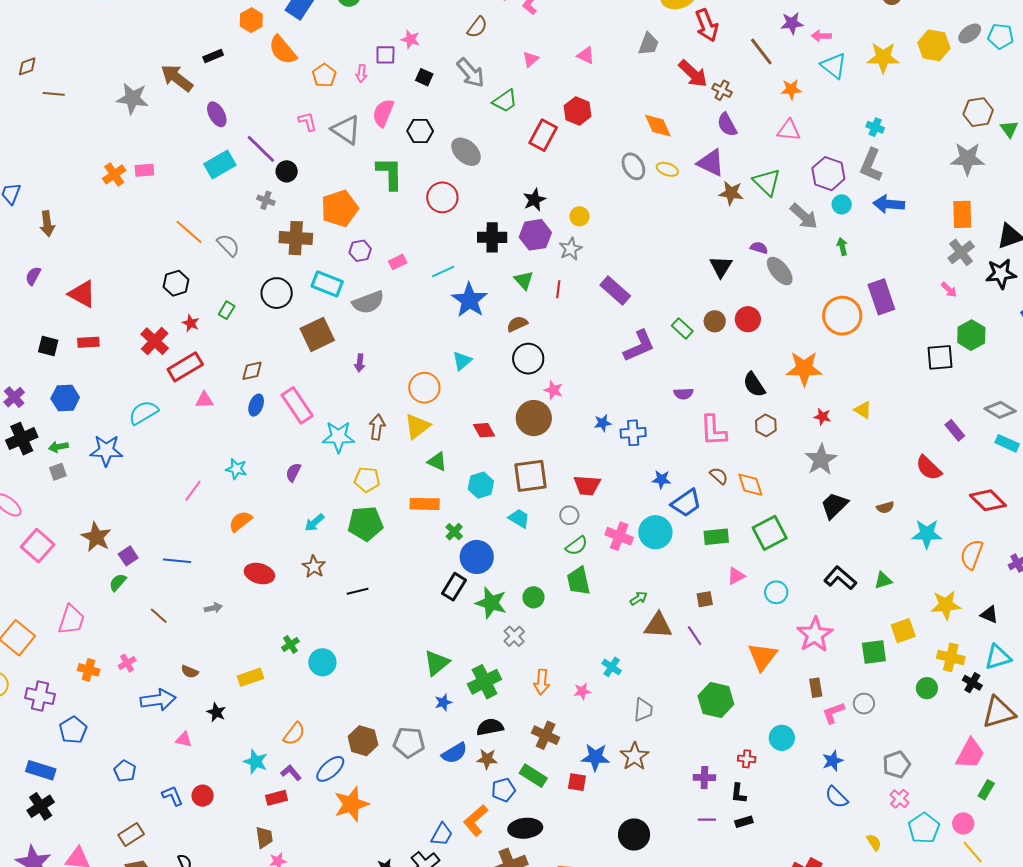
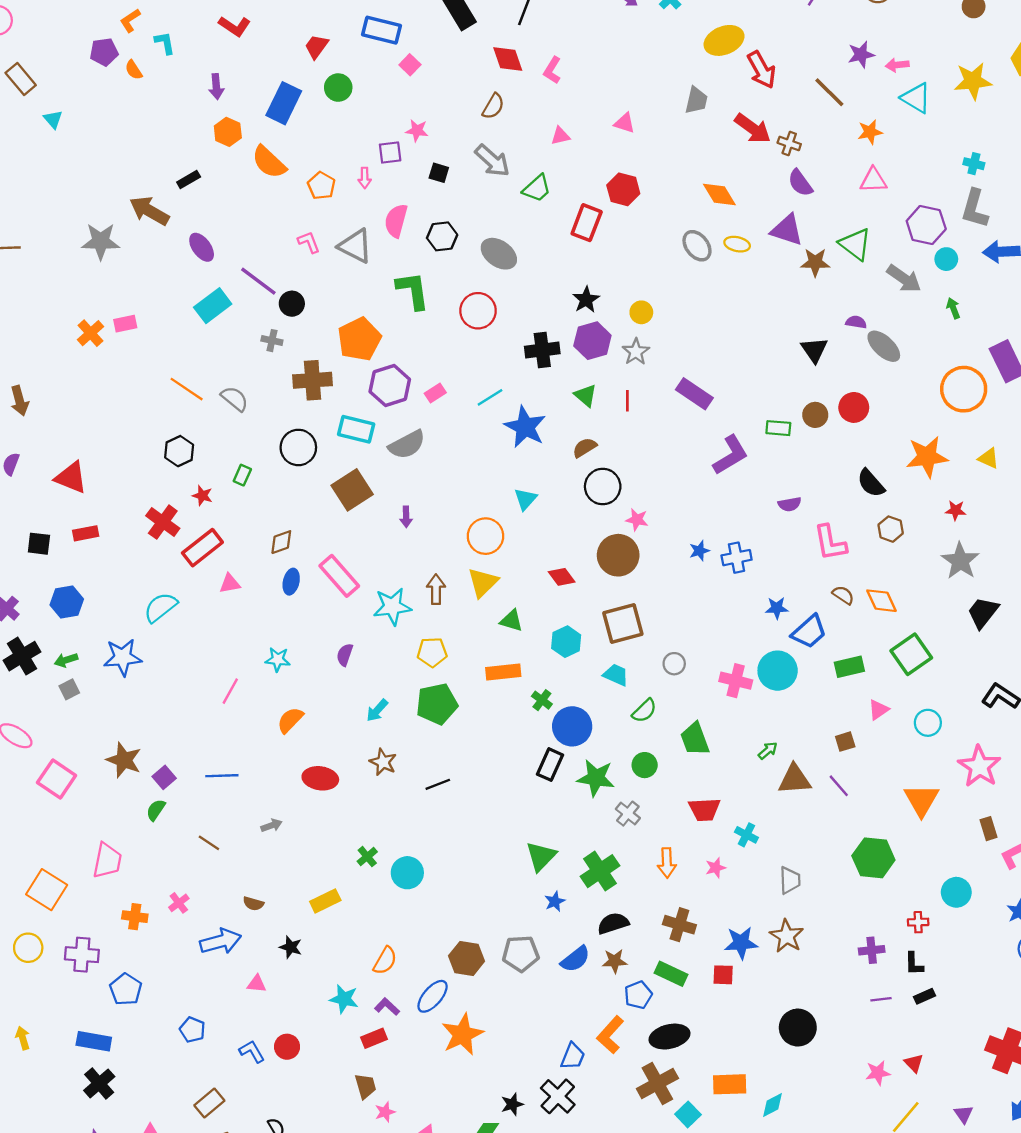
pink triangle: (530, 59) -> (560, 136), turned 36
purple hexagon: (360, 251) -> (390, 385), size x1.6
green rectangle: (682, 328) -> (778, 428), turned -30
yellow triangle: (863, 410) -> (989, 458), moved
red trapezoid: (587, 485) -> (704, 809), moved
green semicircle: (577, 546) -> (644, 711), moved

